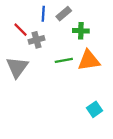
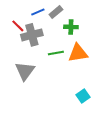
blue line: (43, 14) -> (38, 12), turned 64
gray cross: (36, 40) -> (32, 35), size x1.5
gray triangle: (17, 67) -> (25, 71), moved

